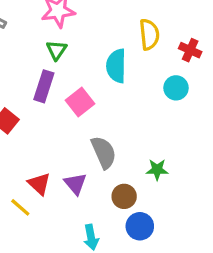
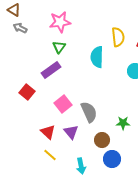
purple rectangle: (44, 86) -> (51, 70), turned 36
pink square: (80, 102) -> (63, 104), moved
yellow line: (20, 207) -> (50, 155), moved

